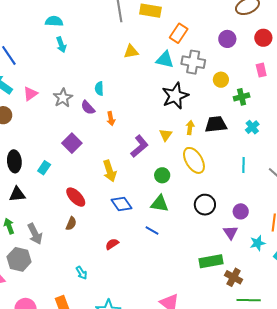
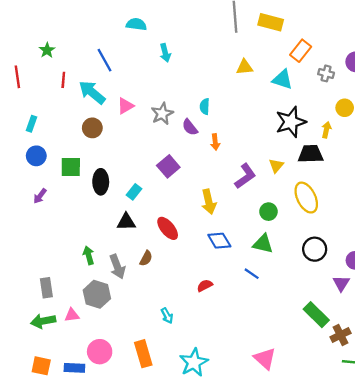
cyan semicircle: (54, 21) -> (136, 24), moved
gray cross: (193, 62) -> (326, 73), moved, size x0.6
black trapezoid: (216, 124) -> (311, 154), moved
yellow arrow: (190, 128) -> (326, 130), moved
black triangle: (17, 194) -> (126, 222), moved
brown semicircle: (71, 224) -> (146, 258), moved
green rectangle: (211, 261) -> (316, 315), turned 50
brown cross: (234, 277) -> (340, 335), turned 30

